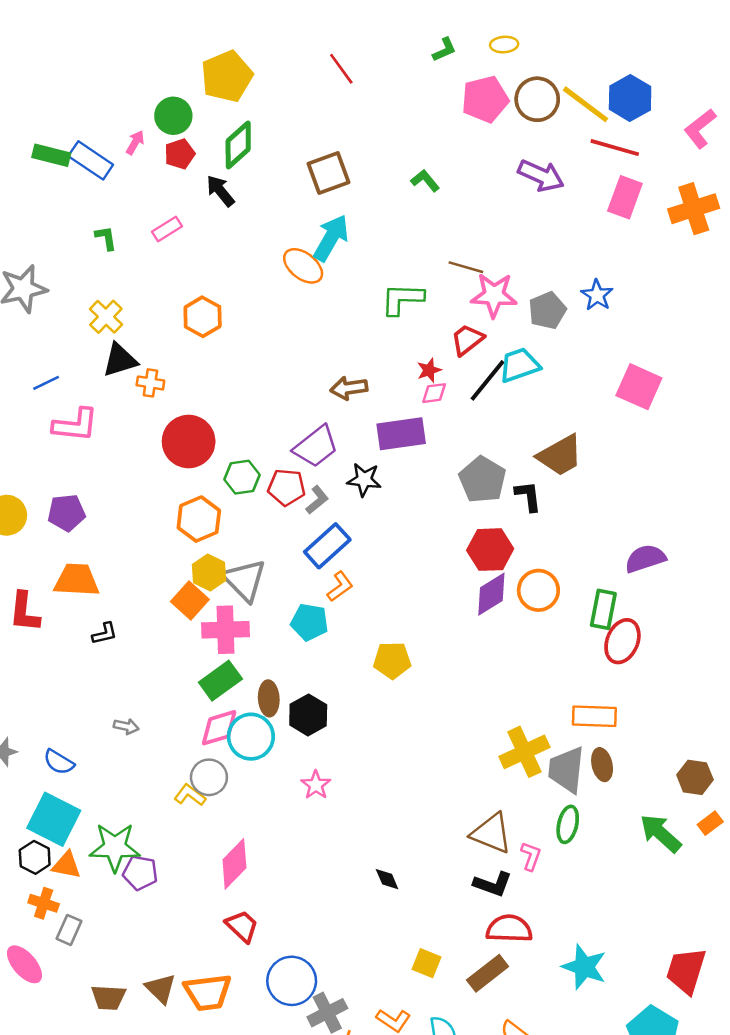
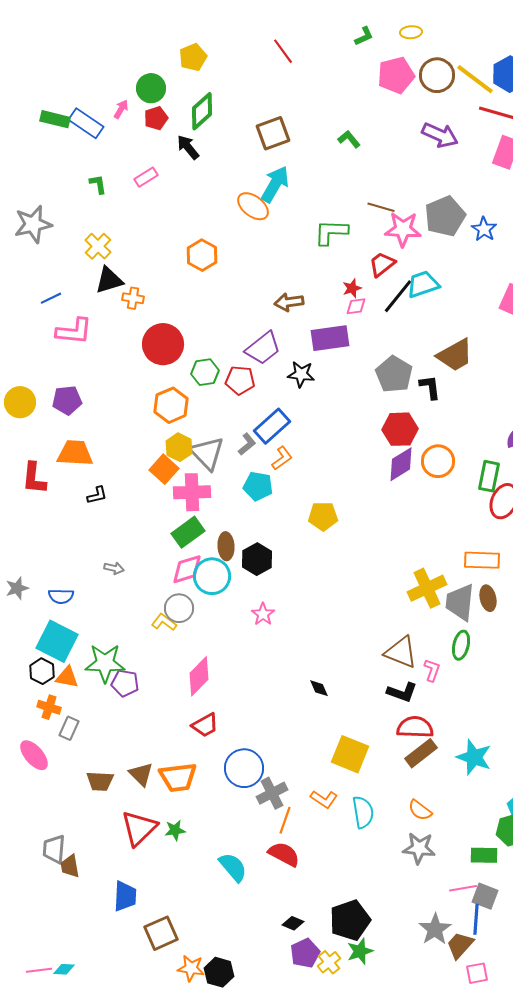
yellow pentagon: (227, 76) -> (193, 57), size x0.7
gray pentagon: (547, 310) -> (445, 216), moved, size x1.4
orange hexagon: (203, 317) -> (202, 255), moved
gray L-shape: (317, 500) -> (247, 444), moved
blue semicircle: (59, 762) -> (61, 596), turned -30
red trapezoid: (242, 926) -> (205, 725), turned 108
yellow square: (426, 963) -> (350, 754), size x1.6
brown rectangle: (488, 973) -> (421, 753), moved

